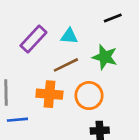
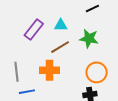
orange circle: (89, 96) -> (97, 72), moved

